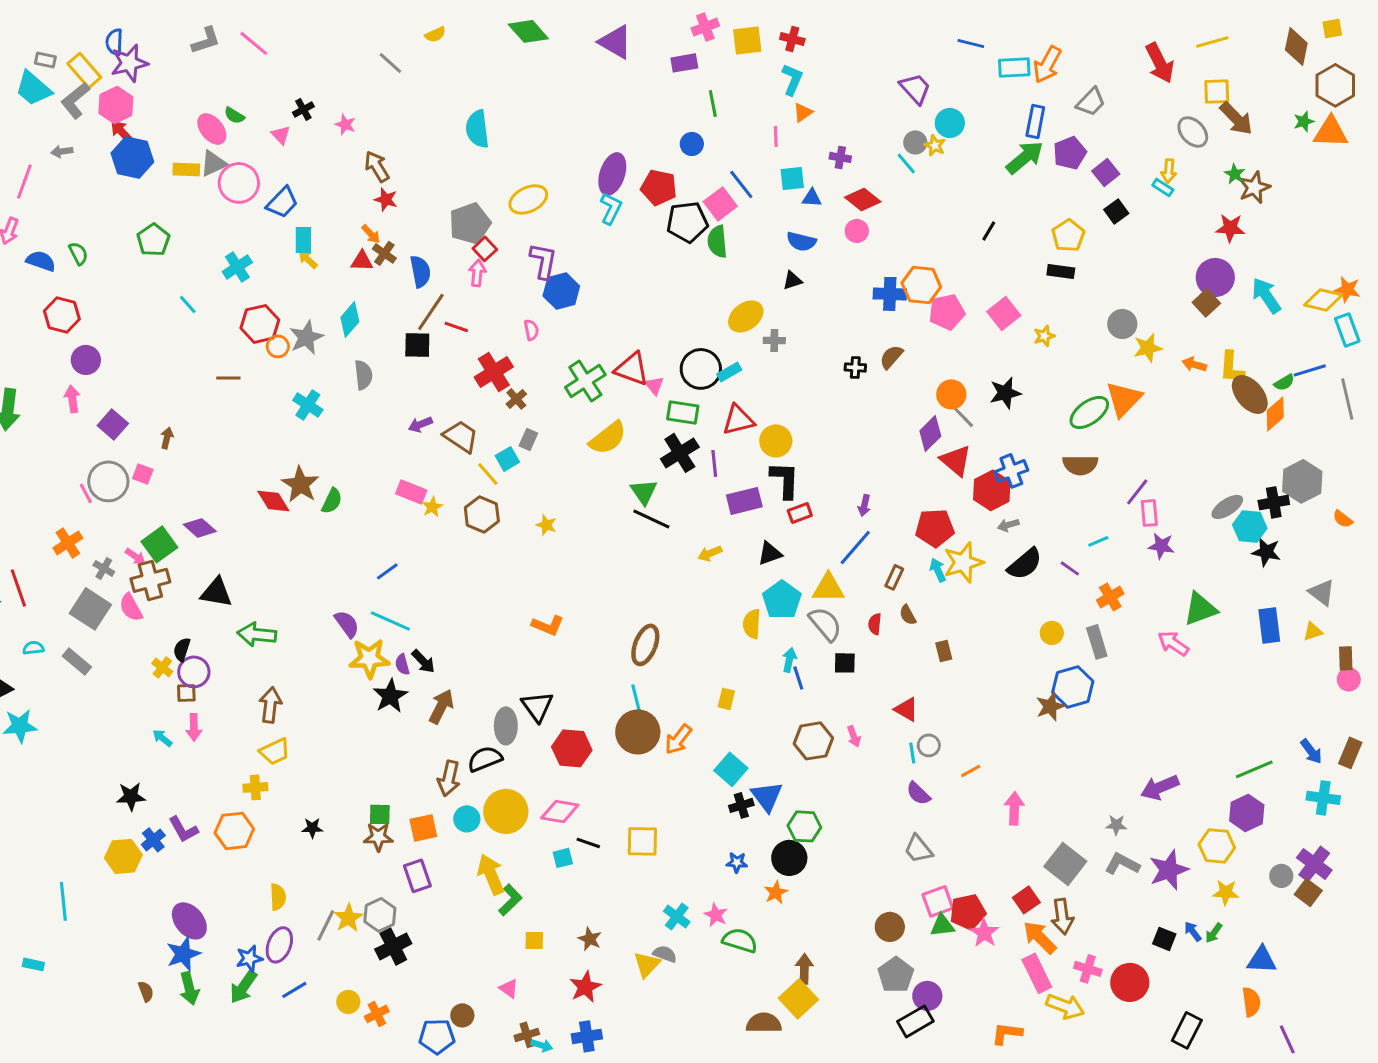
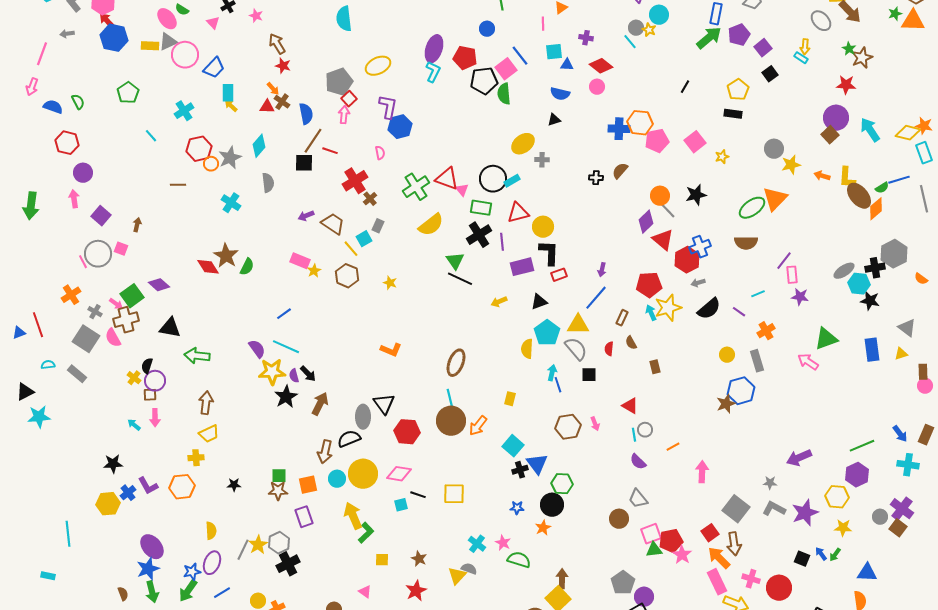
brown circle: (890, 927) -> (619, 519), moved

